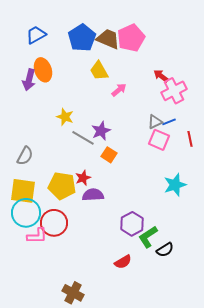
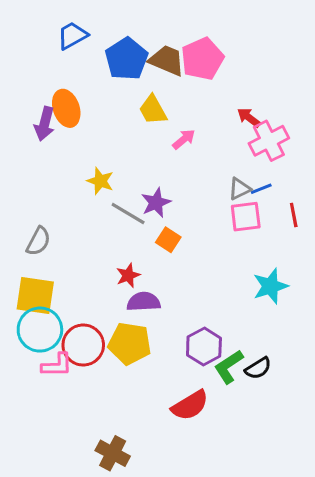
blue trapezoid: (36, 35) -> (72, 36), moved
pink square: (159, 140) -> (246, 217), turned -30
yellow pentagon: (62, 186) -> (130, 343), moved
black semicircle: (165, 250) -> (258, 368), moved
red semicircle: (123, 262) -> (190, 405), size x1.4

